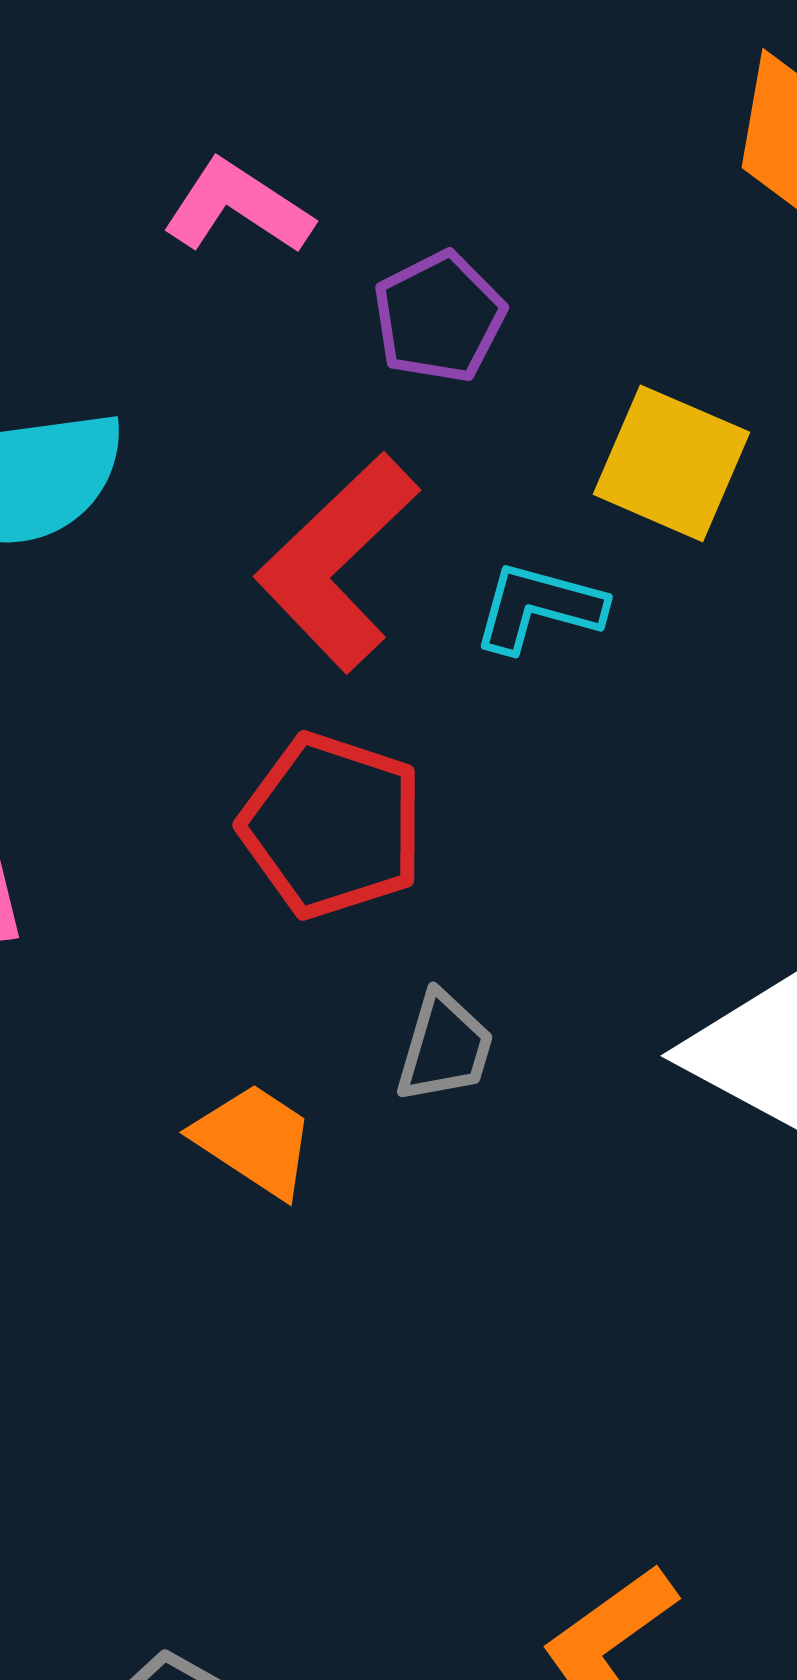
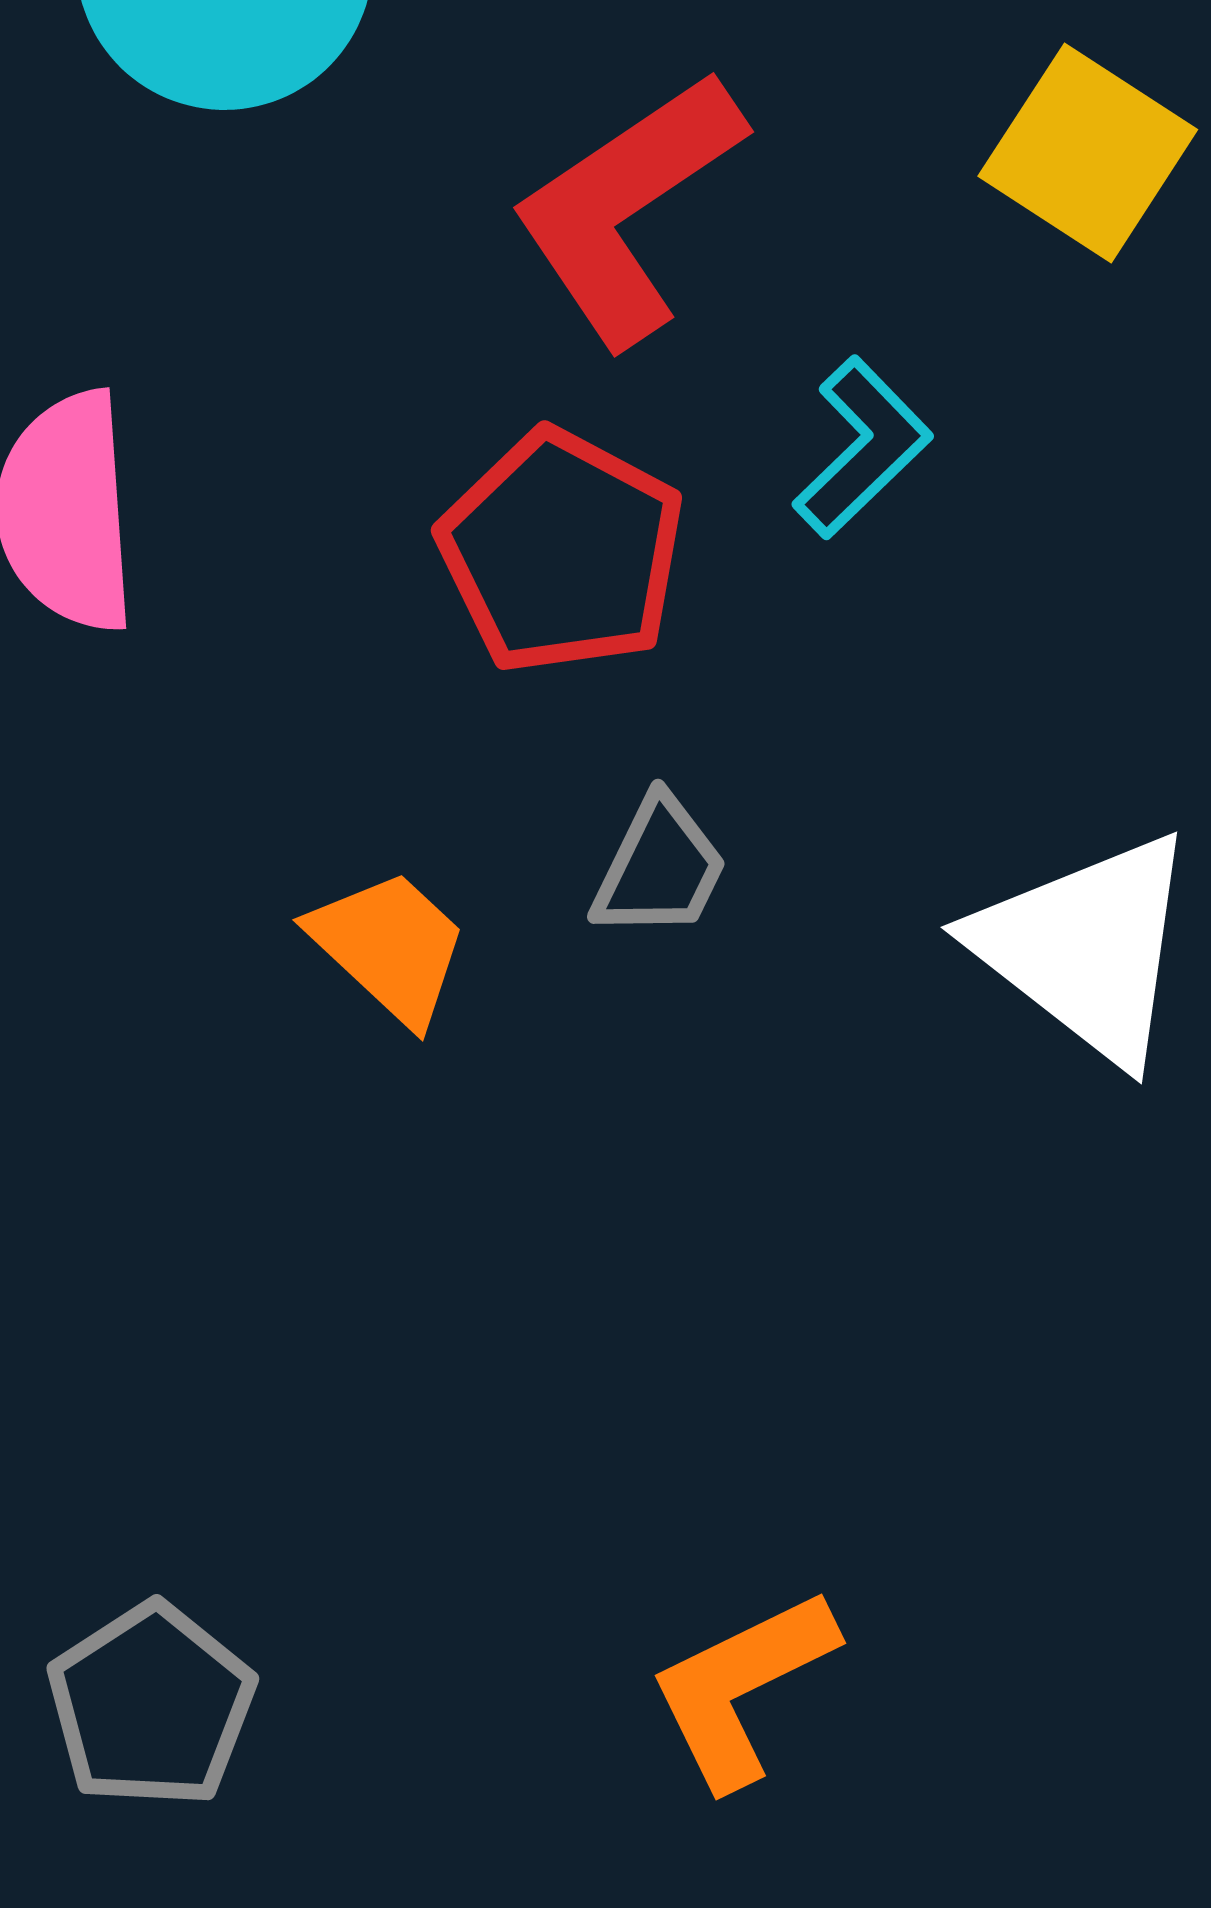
cyan L-shape: (539, 607) -> (862, 448), moved, turned 111

